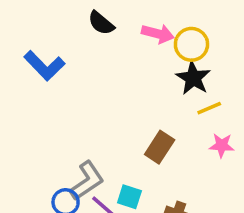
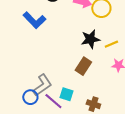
blue L-shape: (44, 66) -> (34, 20), moved
black star: (193, 78) -> (90, 39), moved, turned 30

